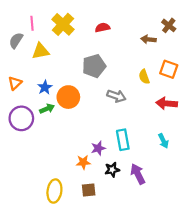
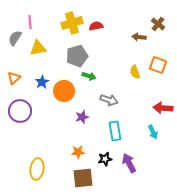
yellow cross: (63, 24) -> (72, 23), moved, turned 30
gray pentagon: (94, 66) -> (77, 56), moved
gray arrow: (116, 96) -> (109, 100), moved
red arrow: (167, 103) -> (163, 108), moved
green arrow: (47, 109) -> (89, 76), moved, turned 40
purple star: (98, 148) -> (82, 117), moved
brown square: (89, 190) -> (83, 178), size x1.5
yellow ellipse: (54, 191) -> (37, 169), moved

